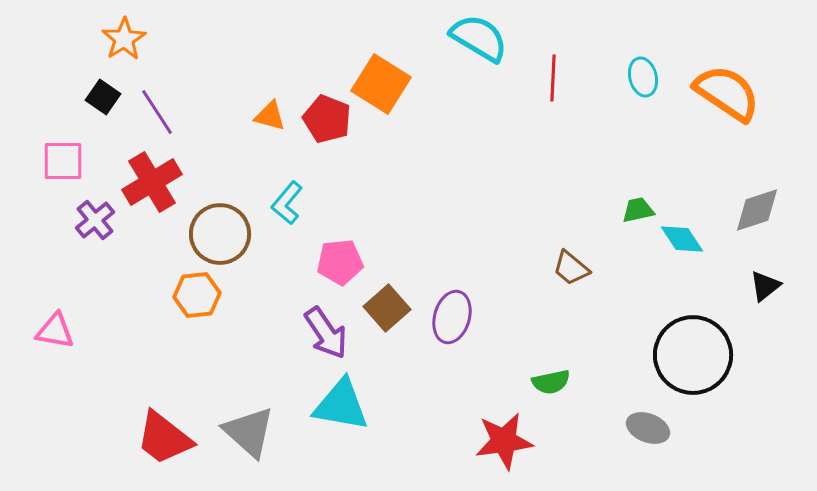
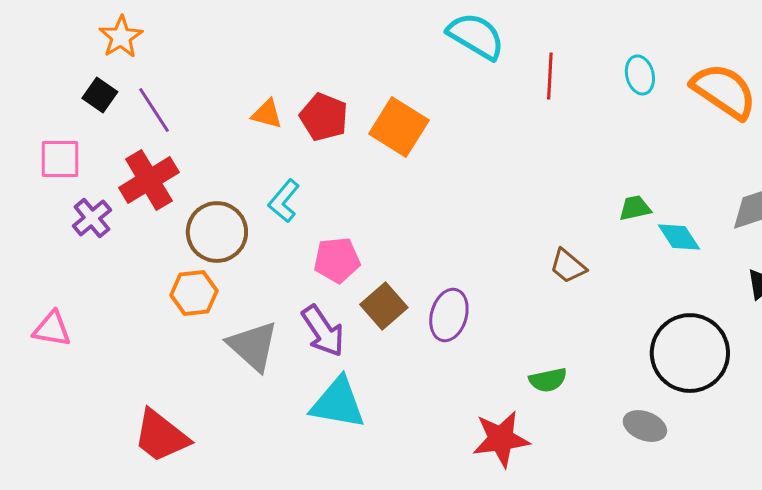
orange square: (381, 84) -> (399, 127), moved
gray triangle: (249, 432) -> (253, 346), moved

